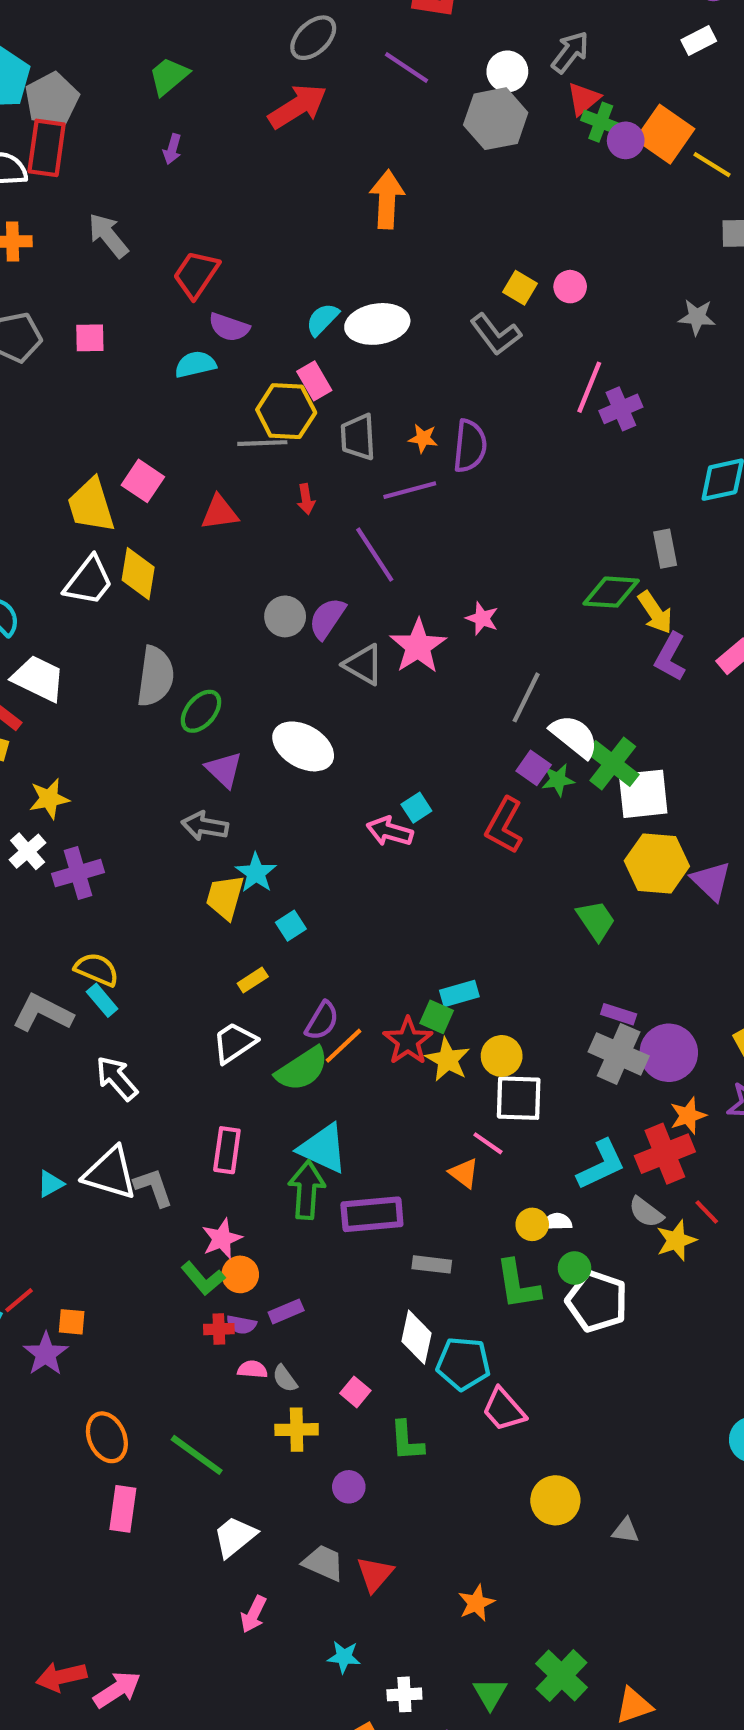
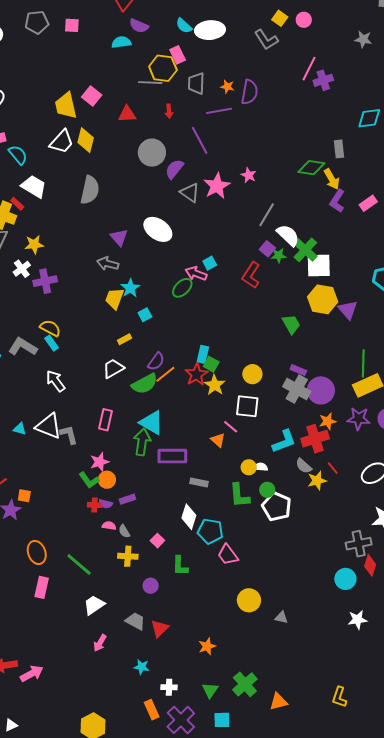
cyan semicircle: (322, 319) -> (184, 26), turned -96
gray circle: (285, 616) -> (152, 153), moved, size x1.4
green ellipse: (201, 711) -> (182, 288), moved
cyan rectangle: (459, 994) -> (203, 354), moved, turned -66
yellow circle: (502, 1056) -> (252, 374), moved
cyan triangle: (50, 1184) -> (20, 429), turned 40

